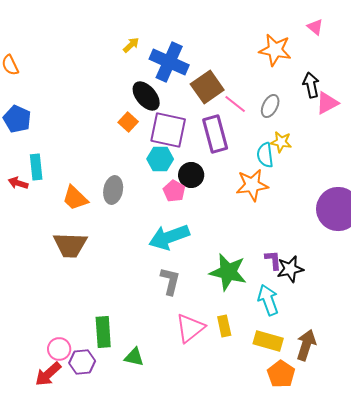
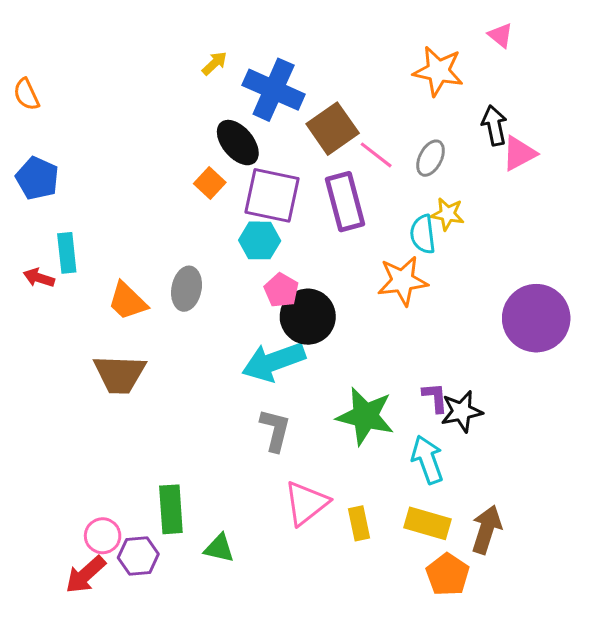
black circle: (191, 175) -> (308, 317), moved, size x1.4
yellow rectangle: (224, 326) -> (359, 523), moved

